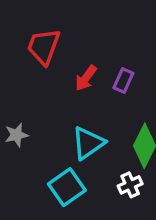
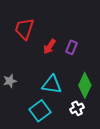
cyan triangle: (88, 143) -> (52, 85), turned 45

